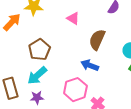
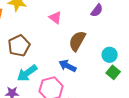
cyan arrow: (37, 76) -> (27, 73), moved

